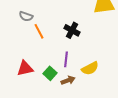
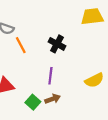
yellow semicircle: (90, 68) -> (94, 80), moved
green square: (50, 73) -> (33, 102), moved

